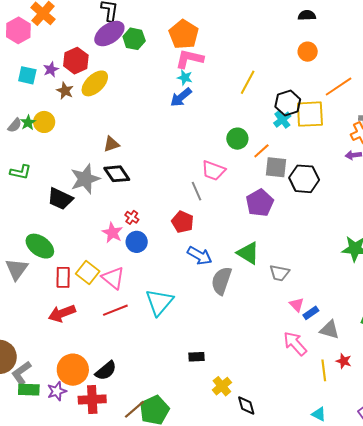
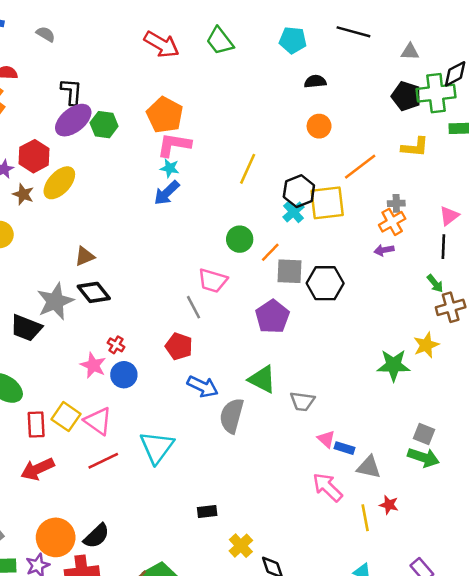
blue rectangle: (311, 313) -> (345, 448), turned 56

